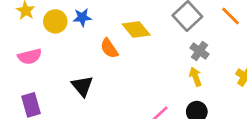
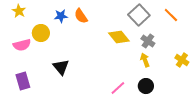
yellow circle: (55, 21) -> (41, 33), moved
yellow diamond: (136, 29) -> (119, 37), moved
orange semicircle: (109, 48) -> (81, 16), moved

